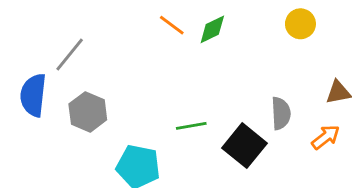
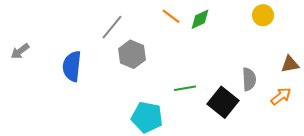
gray line: (70, 55) -> (112, 27), moved
gray hexagon: (88, 112) -> (132, 54), moved

